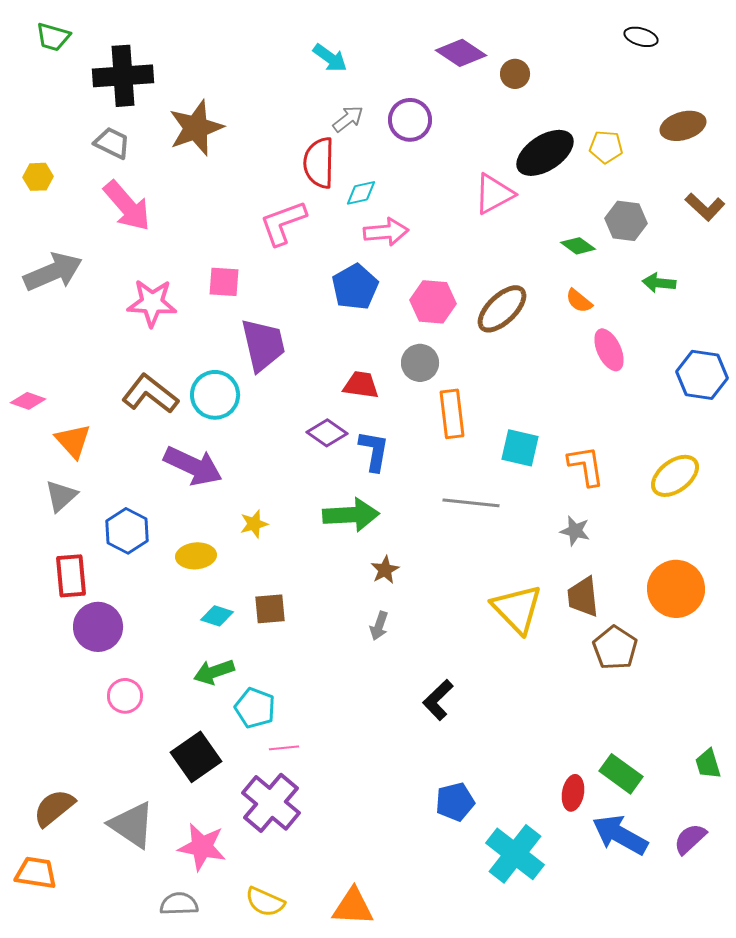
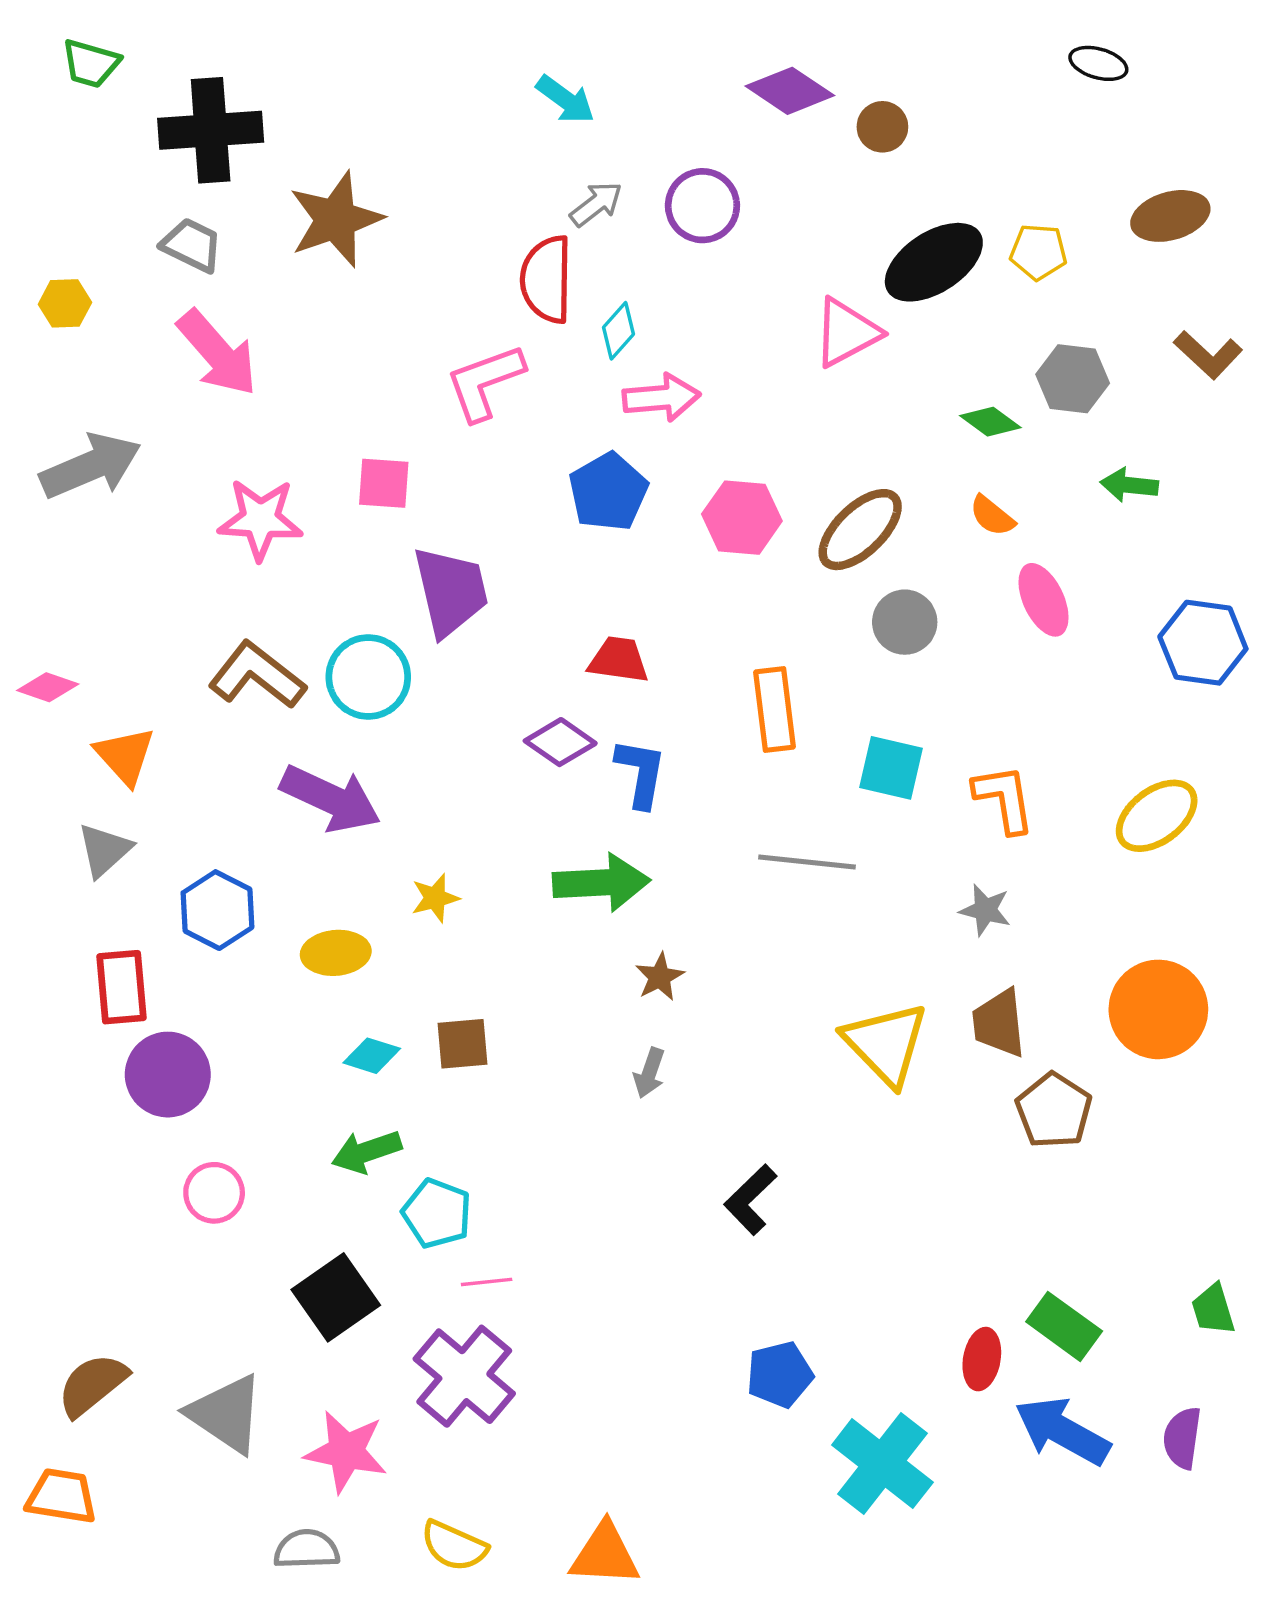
cyan diamond: (361, 193) -> (619, 331), turned -36
gray circle: (420, 363) -> (905, 622), moved
purple semicircle: (690, 839) -> (1182, 1438), turned -39

